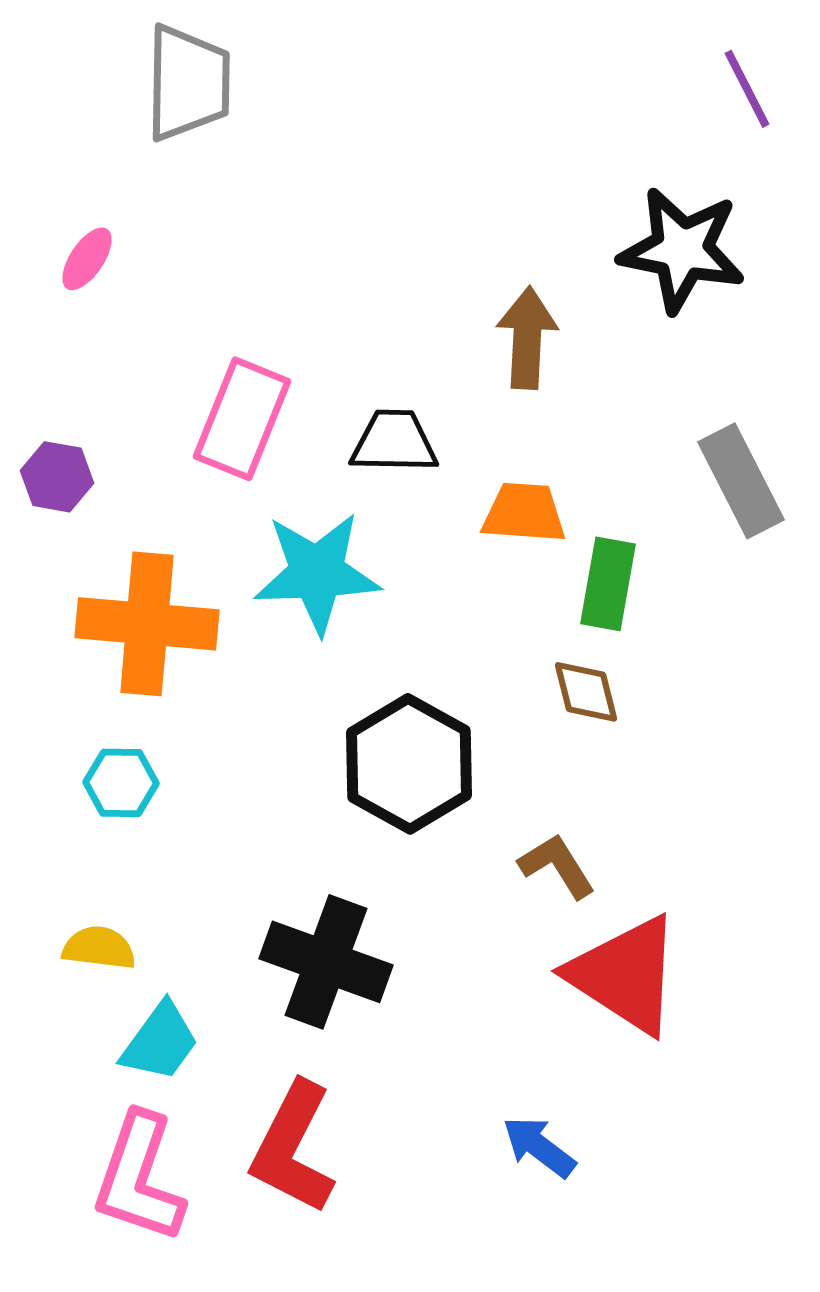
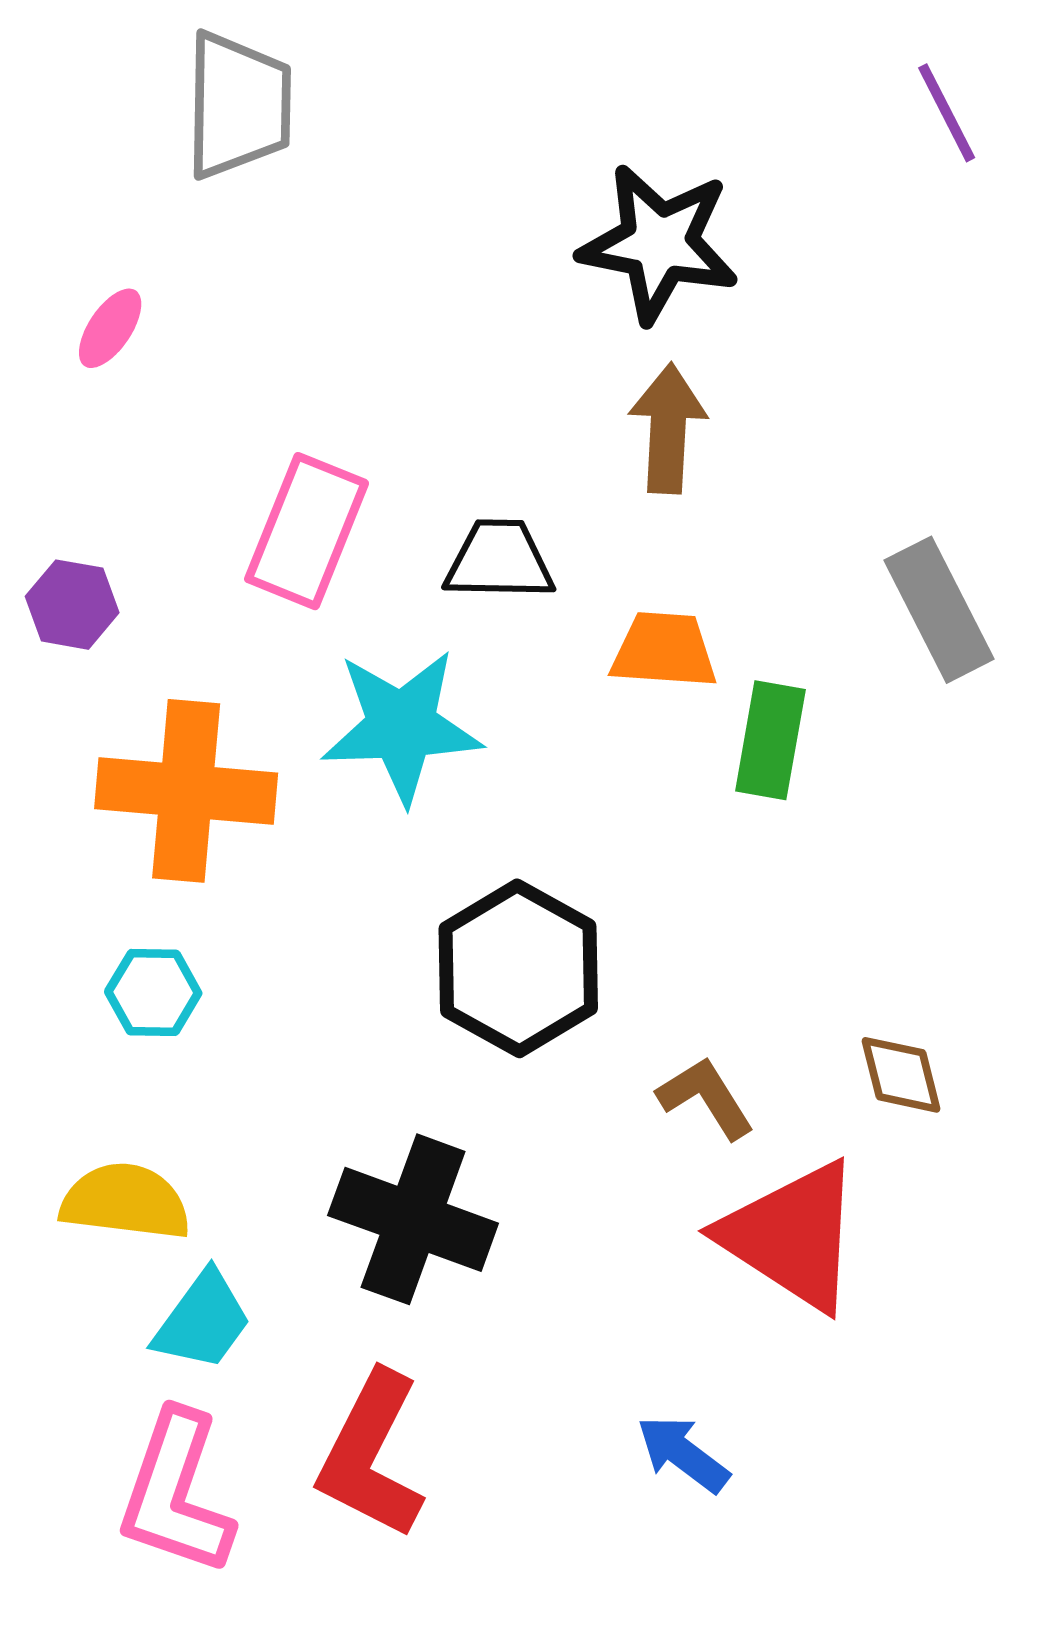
black star: (682, 250) -> (659, 243), moved
brown diamond: (586, 692) -> (901, 1075), moved
yellow semicircle: (99, 948) -> (125, 1202), size x1.4

